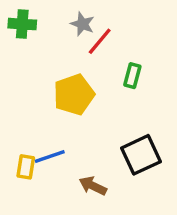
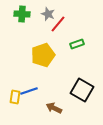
green cross: (22, 24) -> (22, 14), moved
green rectangle: (132, 76) -> (77, 44), turned 56
black square: (141, 155) -> (82, 90), turned -35

